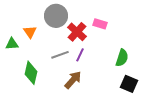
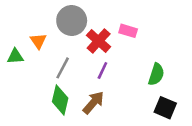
gray line: (60, 55) -> (63, 68), moved, turned -42
green diamond: (31, 73) -> (60, 100), moved

